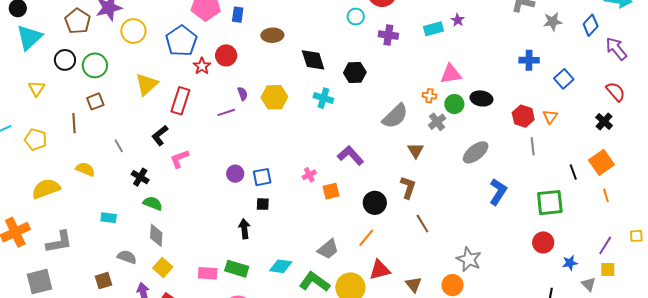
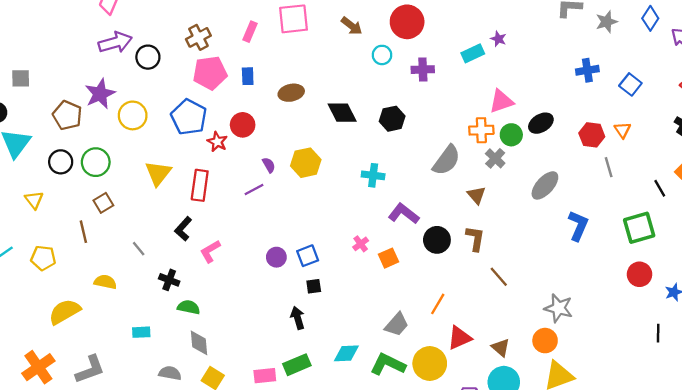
orange cross: (429, 96) -> (481, 130), size x1.5
cyan cross: (323, 98) -> (373, 175), moved
black ellipse: (481, 98) -> (541, 123), turned -30
black circle: (375, 203) -> (437, 240), moved
green rectangle: (237, 269) -> (297, 365), turned -30

